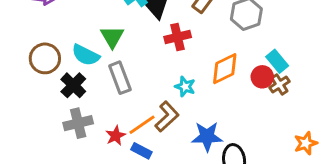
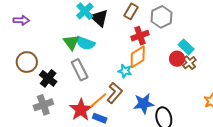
red cross: (178, 37) -> (140, 36), moved
cyan semicircle: (86, 55) -> (85, 43), moved
orange diamond: (225, 69) -> (138, 57), moved
gray cross: (78, 123) -> (43, 105), moved
red star: (116, 136) -> (81, 110), size x1.6

